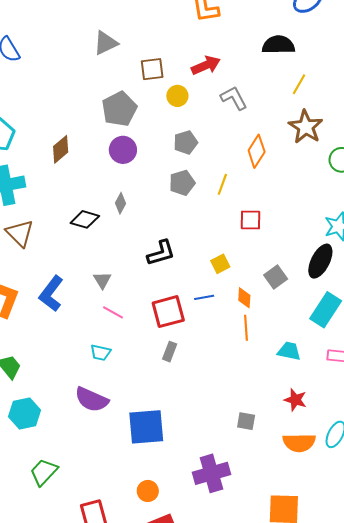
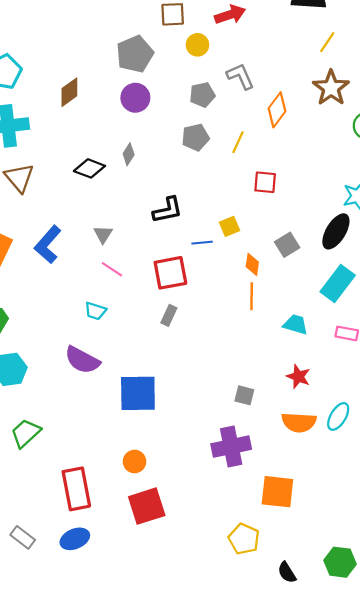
gray L-shape: (234, 98) -> (240, 76), moved
blue line: (204, 297) -> (202, 243), moved
purple cross: (211, 473) -> (231, 447), moved

